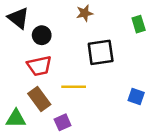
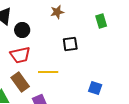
black square: (101, 52) -> (70, 44), size x0.7
blue square: (136, 97) -> (95, 88), moved

